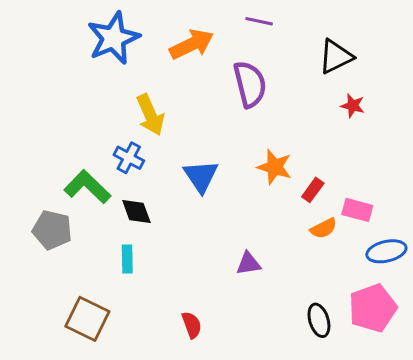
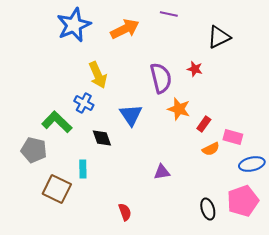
purple semicircle: (250, 84) -> (161, 78), moved
red star: (353, 106) -> (195, 69), moved
black diamond: (136, 211) -> (102, 138), moved
brown square: (87, 319) -> (57, 189), moved

